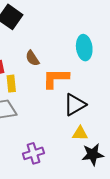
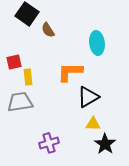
brown semicircle: (32, 58) -> (48, 30), moved
black star: (93, 154) -> (105, 144), turned -30

